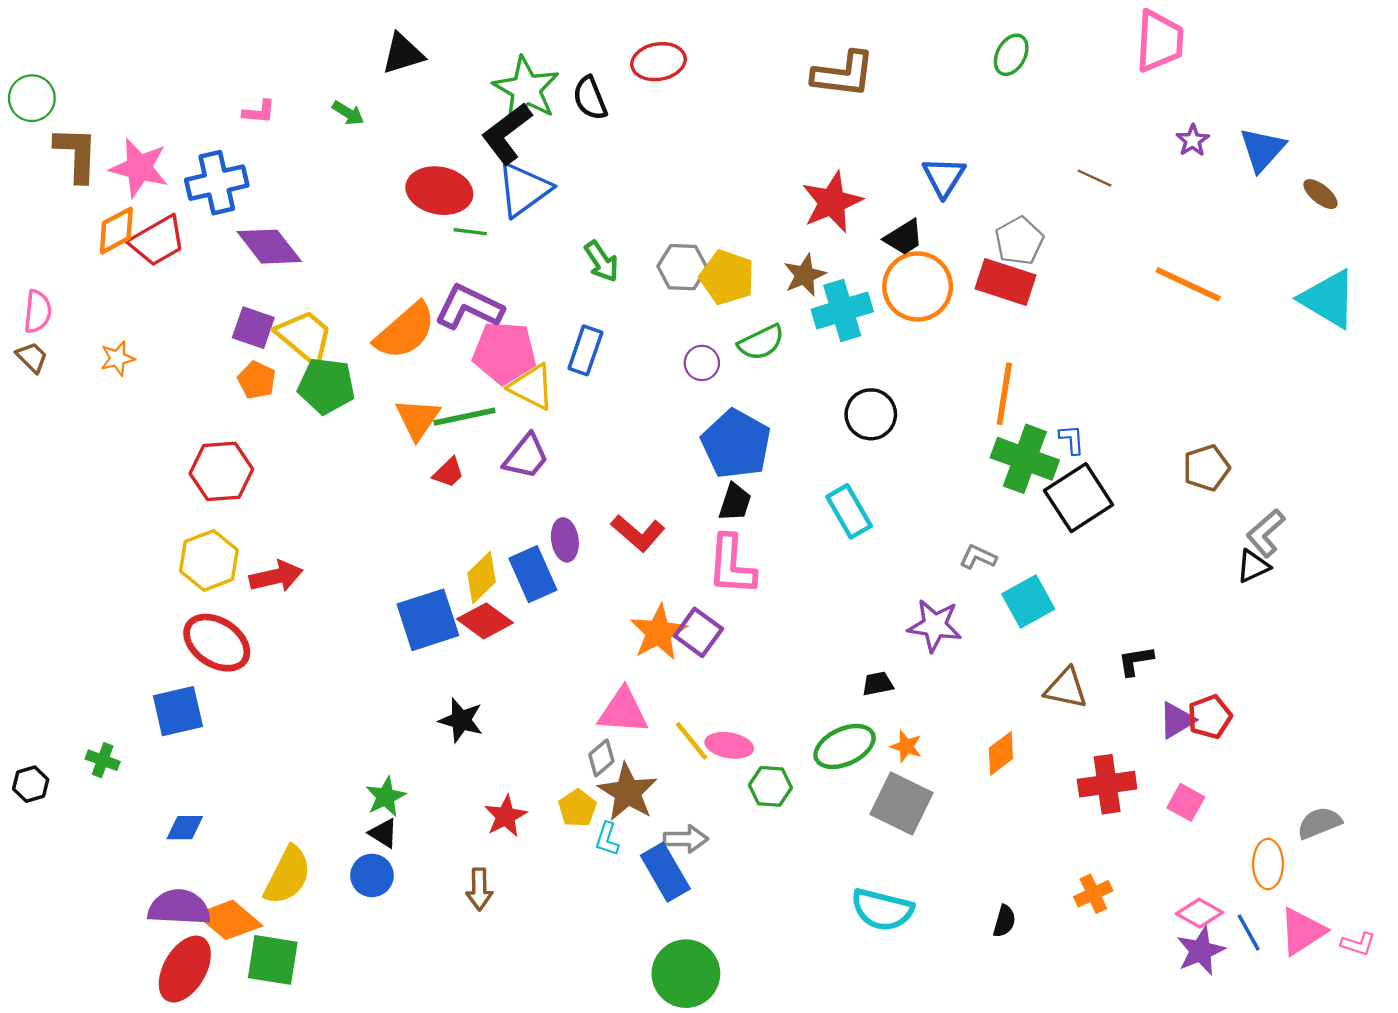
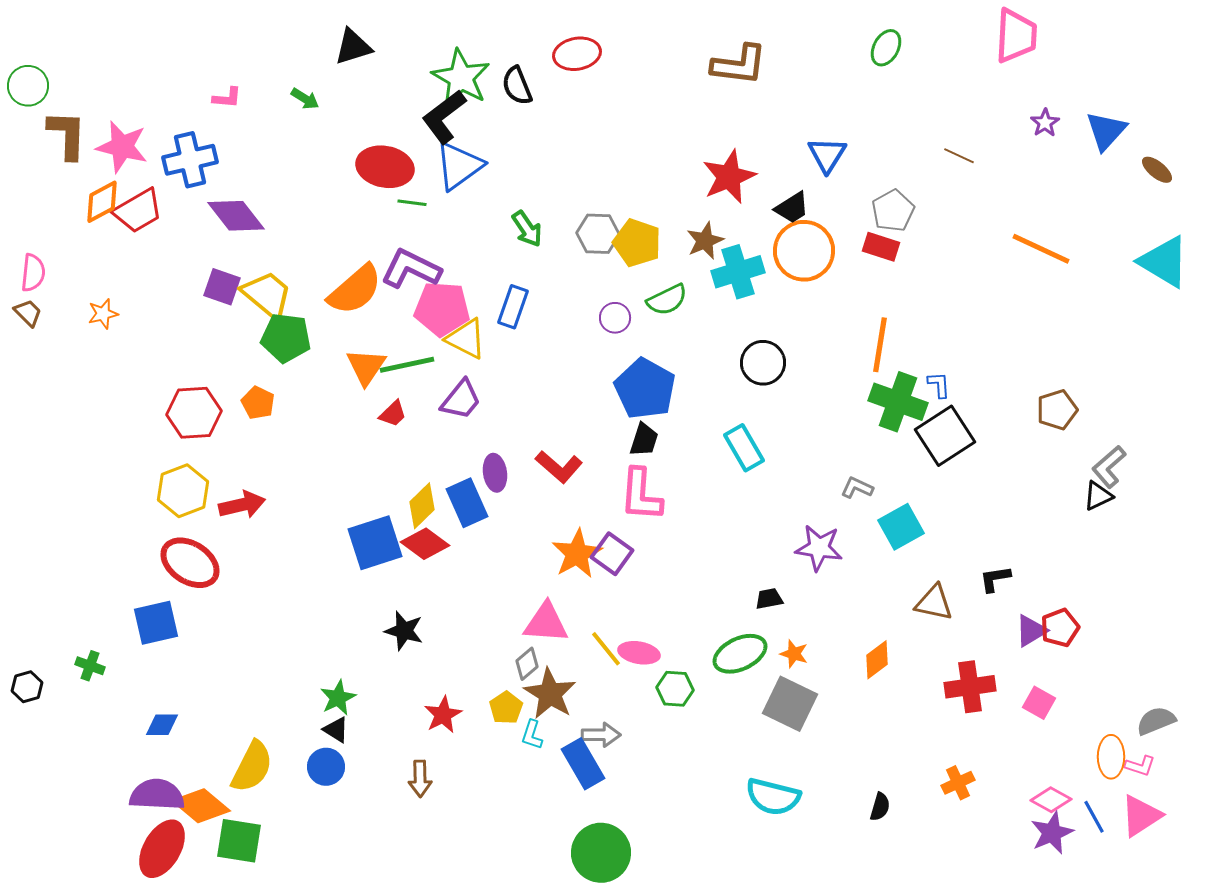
red rectangle: (1005, 282) -> (881, 247), size x0.7
orange pentagon: (257, 380) -> (258, 403), moved
pink L-shape: (1358, 944) -> (1140, 766), moved

